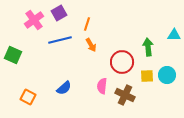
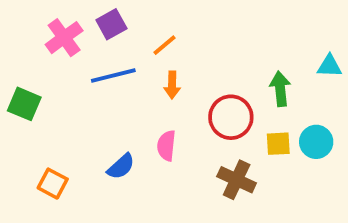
orange line: (87, 24) -> (165, 45), turned 32
orange arrow: (91, 45) -> (172, 85), turned 32
pink semicircle: (102, 86) -> (166, 146), moved

